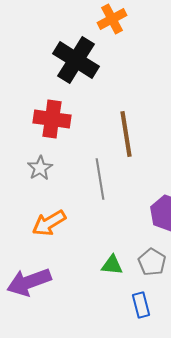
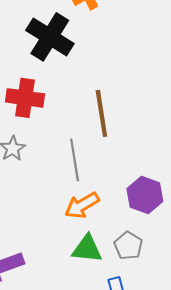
orange arrow: (49, 223) -> (82, 205), moved
green triangle: (112, 265) -> (87, 249), size x1.4

